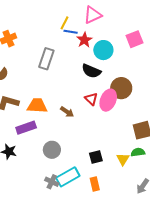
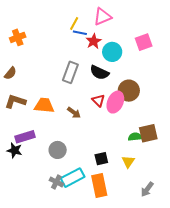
gray rectangle: (46, 59) -> (70, 72), moved
purple rectangle: (26, 128) -> (25, 137), moved
green semicircle: (138, 152) -> (135, 137), moved
orange rectangle: (95, 184) -> (99, 186), size x1.6

